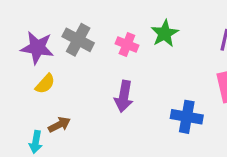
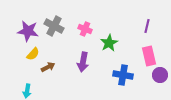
green star: (165, 33) -> (109, 43), moved
brown arrow: (59, 125) -> (48, 67), moved

